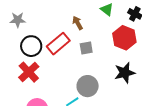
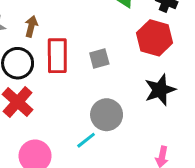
brown arrow: (78, 23) -> (31, 26), moved, turned 48
red rectangle: (58, 44) -> (57, 56), turned -45

